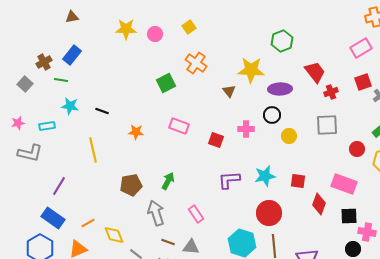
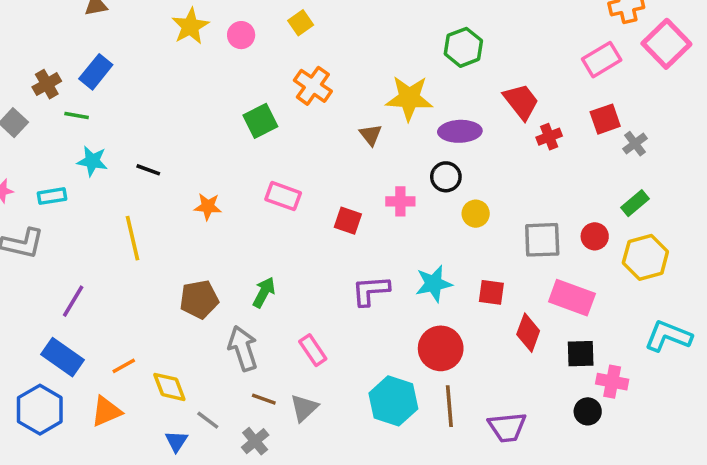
yellow star: (126, 29) -> (190, 26), turned -30
gray square: (327, 125) -> (542, 240), moved
gray triangle: (191, 247) -> (304, 408), turned -48

